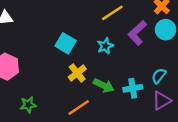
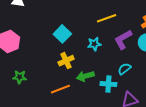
cyan semicircle: (159, 76) -> (124, 69), moved
green arrow: (104, 86) -> (85, 76), turned 126

